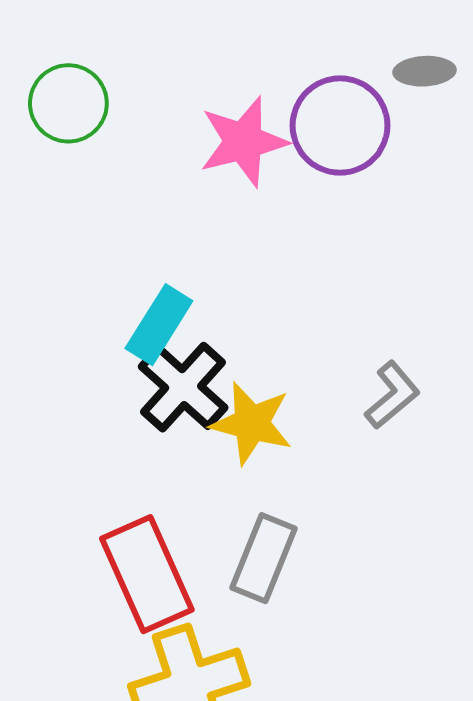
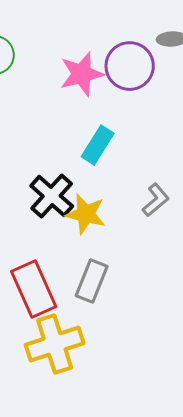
cyan rectangle: (159, 325) -> (98, 145), moved

